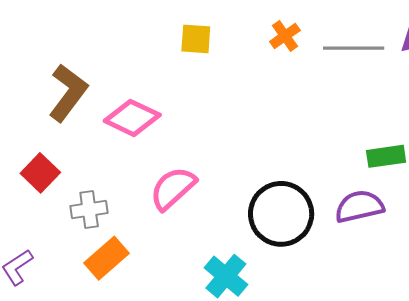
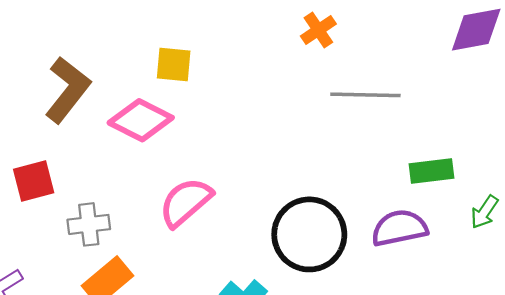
yellow square: (196, 39) -> (174, 65), moved
gray line: (354, 48) -> (365, 95), moved
red square: (40, 173) -> (34, 181), turned 30

